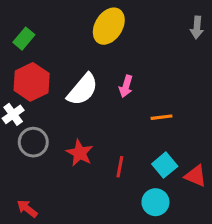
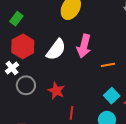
pink arrow: (126, 86) -> (84, 46), size x1.6
red line: (120, 167) -> (72, 113), moved

